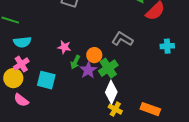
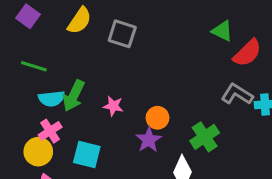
gray L-shape: (122, 39) -> (237, 94), moved
green arrow: (75, 62) -> (74, 96), moved, size x1.5
green cross: (108, 68) -> (205, 137), moved

